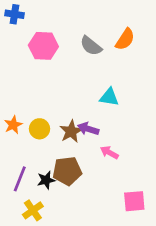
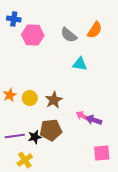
blue cross: (14, 14) -> (14, 19), moved
cyan triangle: (109, 97) -> (80, 64), moved
purple arrow: (88, 129) -> (94, 120), moved
purple line: (20, 179) -> (15, 136), turned 60

